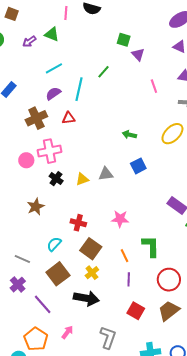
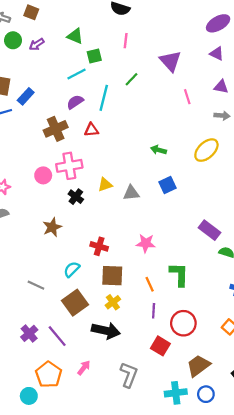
pink line: (66, 13) -> (126, 41), moved
green square: (124, 40) -> (94, 56), moved, turned -32
purple arrow: (29, 41) -> (37, 44), moved
purple triangle: (138, 54) -> (170, 61), size x1.5
yellow triangle: (82, 179) -> (105, 185), moved
brown square: (91, 249) -> (112, 276), turned -35
red circle: (169, 280) -> (183, 323), moved
purple cross: (18, 285) -> (29, 333), moved
brown trapezoid: (169, 311) -> (198, 366), moved

